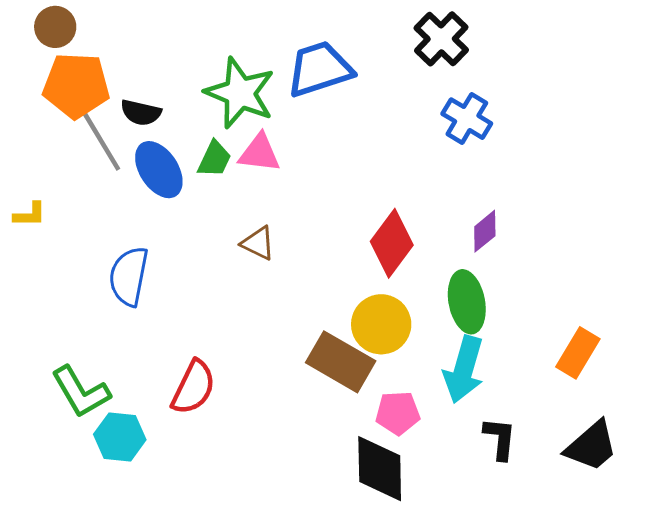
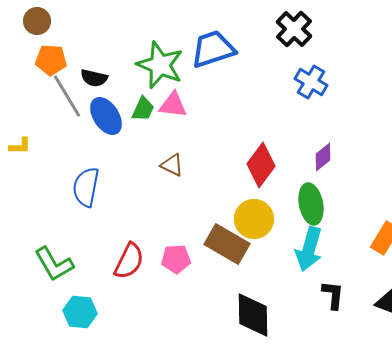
orange pentagon: (76, 85) -> (51, 60), size x0.7
pink pentagon: (398, 413) -> (176, 259), moved
cyan hexagon: (120, 437) -> (80, 312), moved

